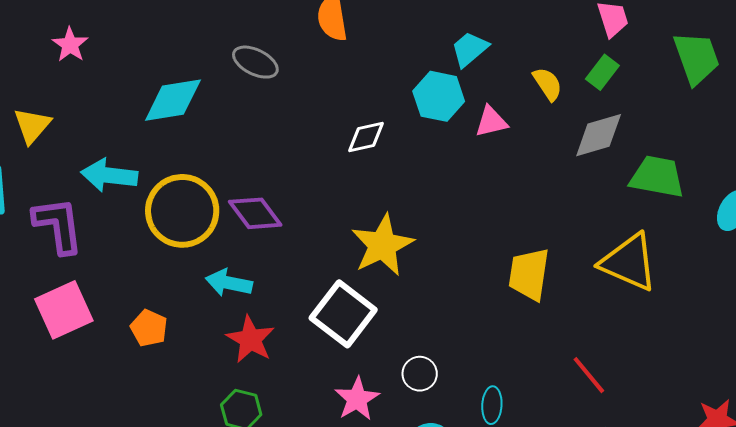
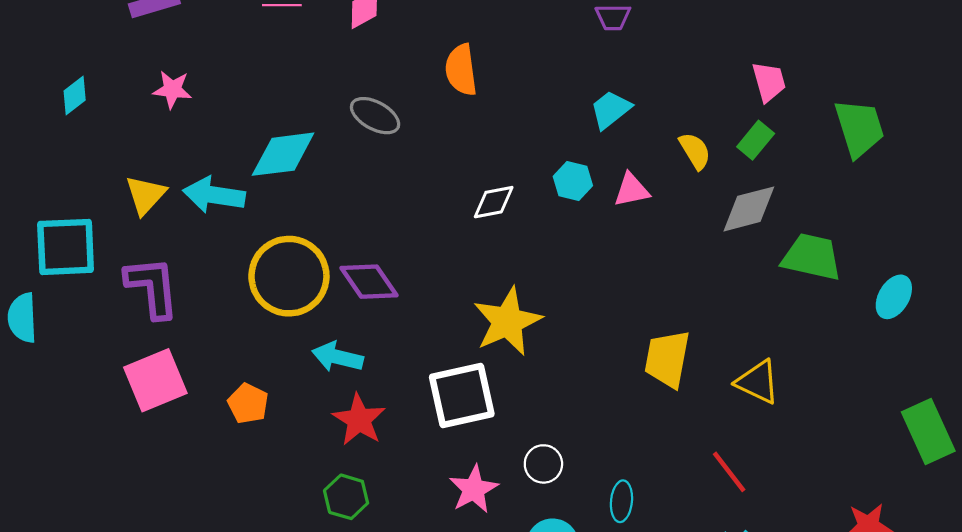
pink star: (70, 45) -> (172, 89), turned -30
cyan hexagon: (439, 96) -> (573, 181), moved, size x0.7
yellow triangle: (32, 126) -> (146, 195), moved
cyan arrow: (109, 175) -> (214, 195), moved
yellow triangle: (629, 262) -> (758, 382), moved, size x0.7
white square: (343, 314) -> (462, 395), turned 38

